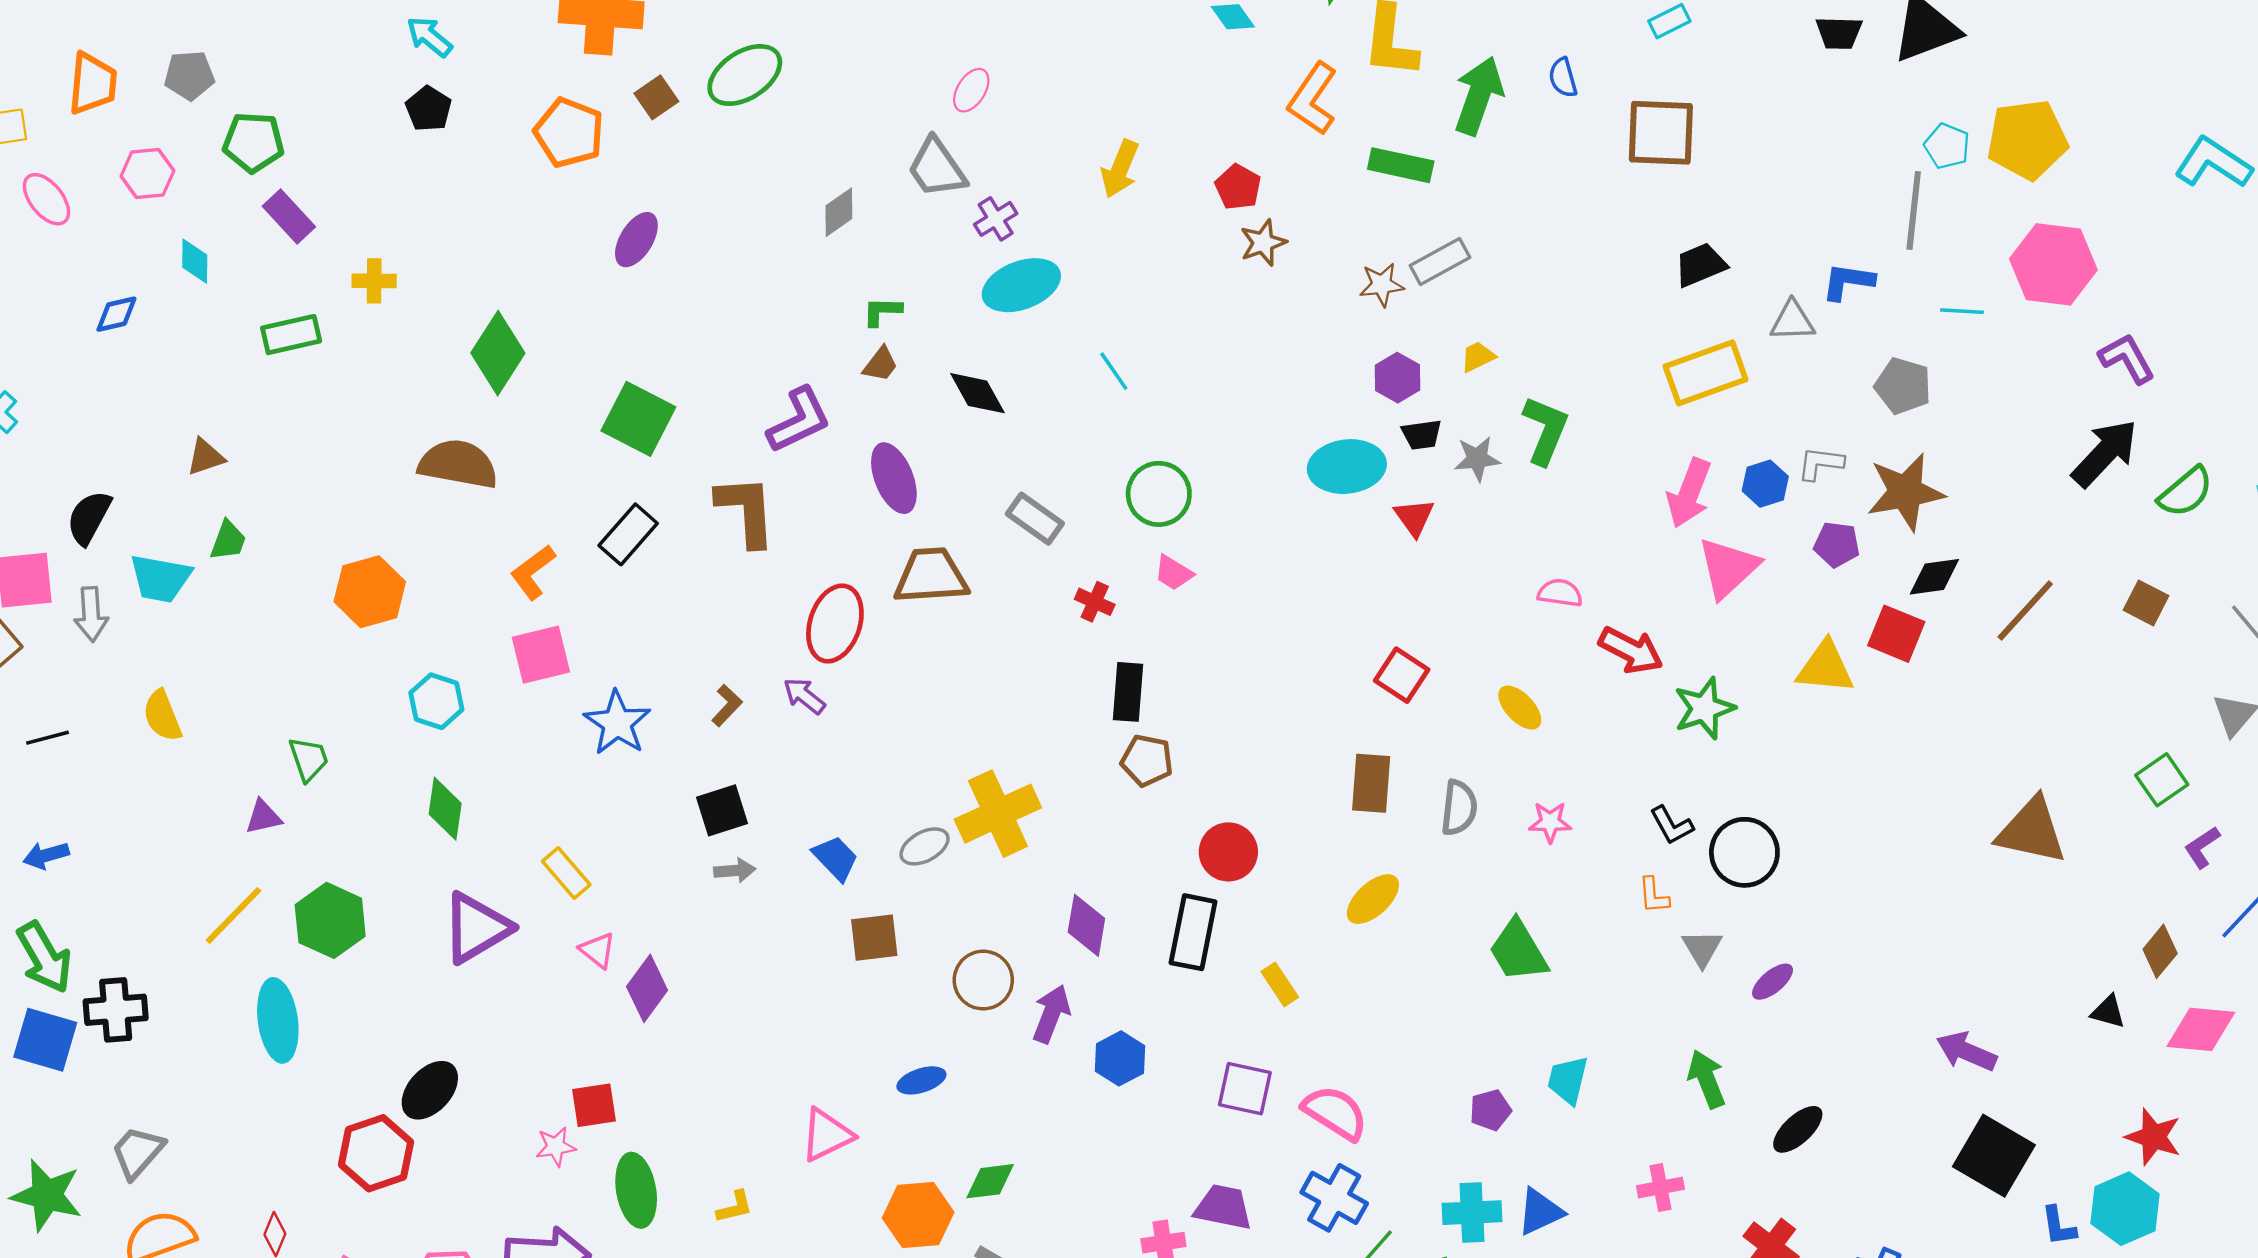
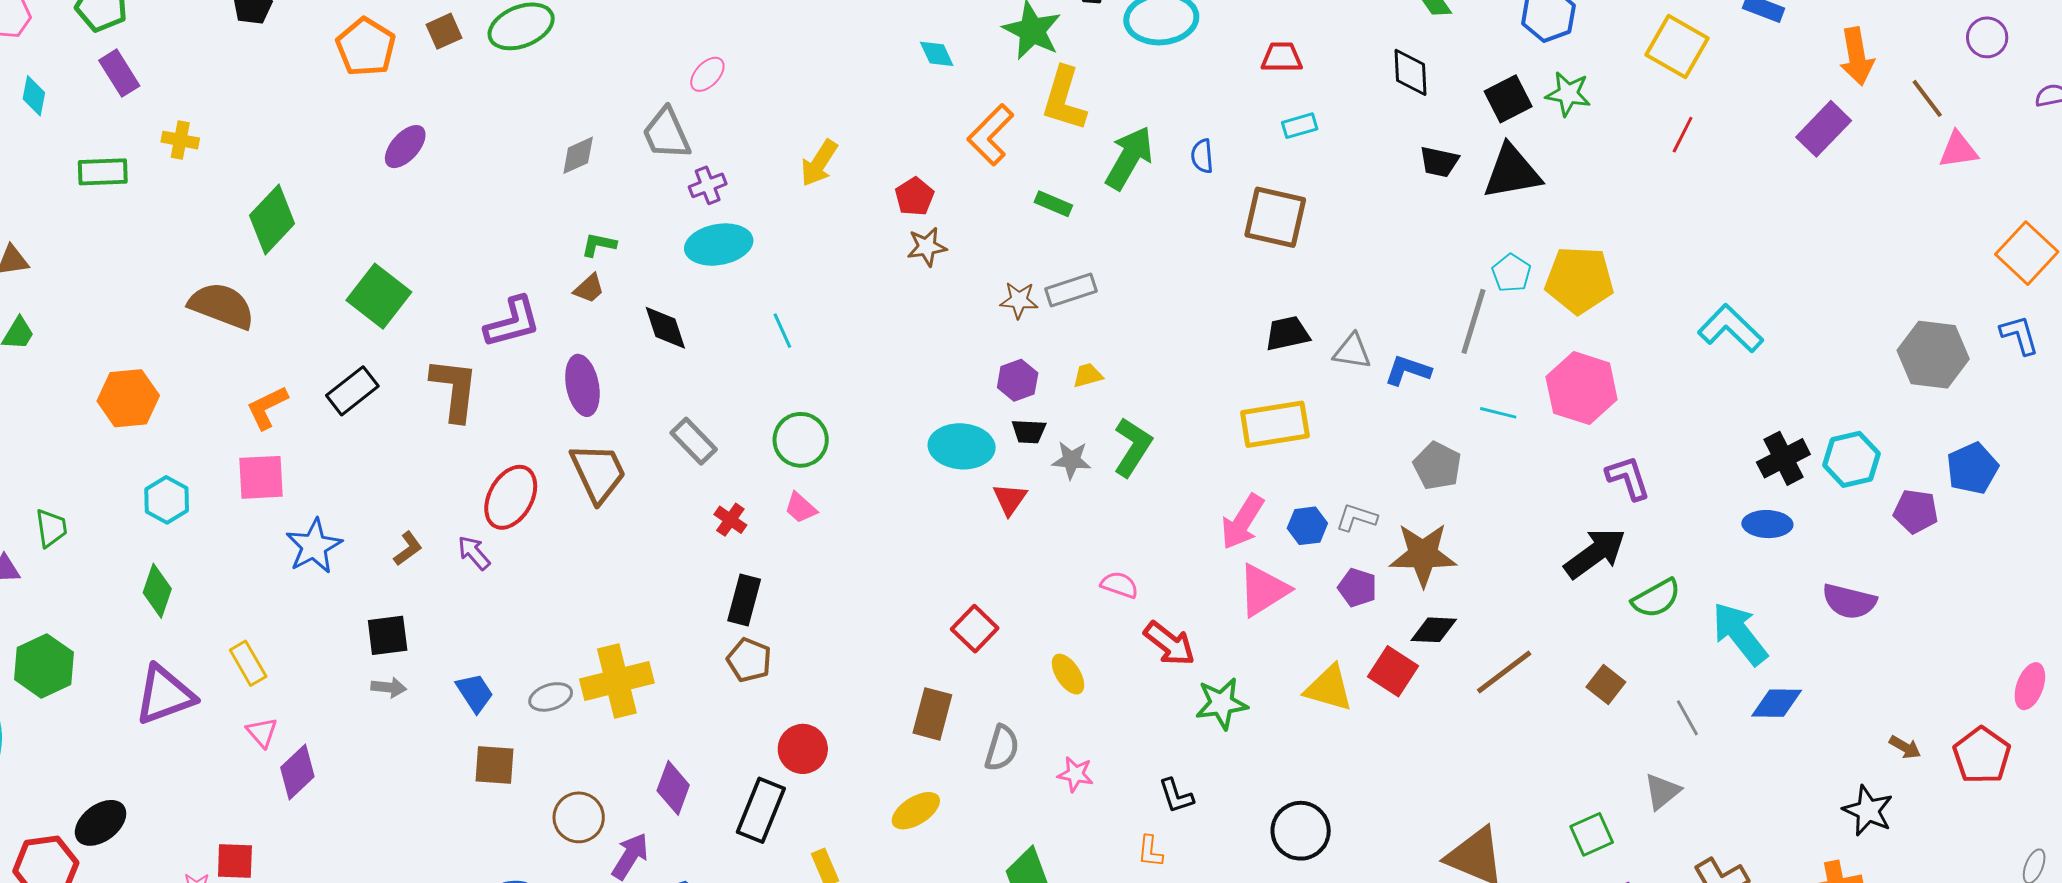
green rectangle: (1401, 165) -> (1053, 204), size x0.7
gray triangle: (1792, 321) -> (1352, 351), moved
brown trapezoid: (931, 576) -> (598, 473), turned 58
black circle: (1744, 852) -> (1301, 831), moved

